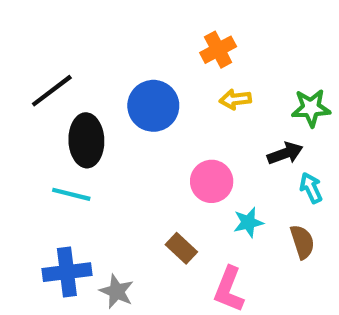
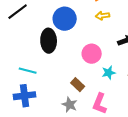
black ellipse: (86, 140) -> (49, 41), moved
cyan line: (71, 194) -> (28, 71), moved
gray star: (117, 292) -> (70, 105), moved

